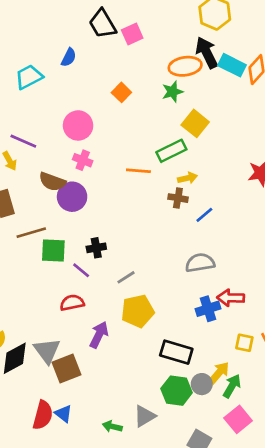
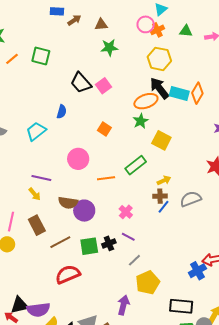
green rectangle: (171, 151) -> (136, 165), moved
pink cross: (83, 160) -> (126, 212), moved, turned 32
orange line: (138, 171) -> (106, 178), moved
blue line: (204, 215) -> (163, 207), moved
green square: (53, 251) -> (89, 246), moved
gray semicircle: (200, 263) -> (191, 199), moved
purple line: (81, 270) -> (128, 237), moved
red semicircle: (72, 303) -> (68, 274), moved, size x1.4

